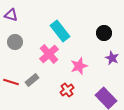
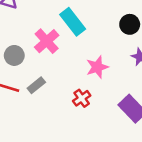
gray circle: (15, 42) -> (14, 55), moved
pink cross: (49, 54) -> (47, 41), moved

